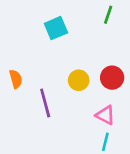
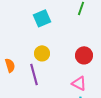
orange semicircle: (16, 79) -> (10, 65), moved
yellow circle: (79, 80) -> (42, 53), moved

